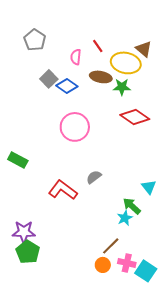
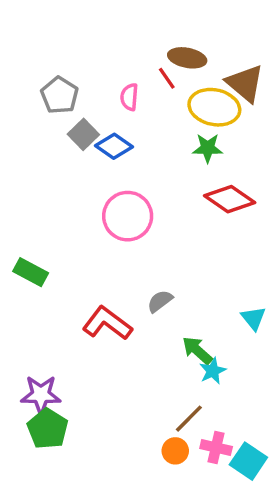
gray pentagon: (35, 40) -> (60, 95), moved
brown triangle: (144, 49) -> (245, 83), size x1.4
brown ellipse: (101, 77) -> (187, 58), moved
green arrow: (132, 206) -> (197, 350), moved

